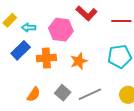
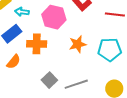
orange star: (79, 61) -> (78, 44), moved
orange semicircle: (34, 94) -> (13, 62), moved

